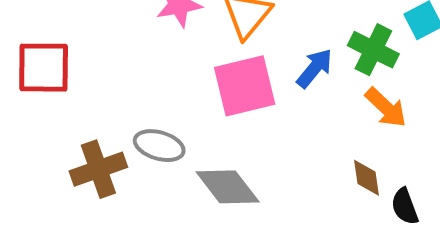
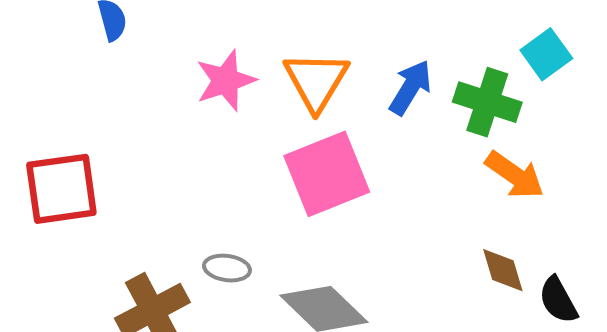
blue arrow: (315, 68) -> (410, 88), moved
gray ellipse: (159, 146) -> (227, 268), size x0.7

